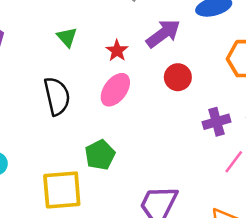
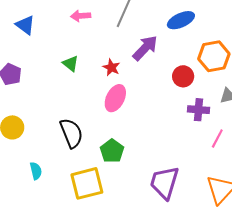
red circle: (178, 77) -> (183, 76), moved
black semicircle: (57, 96) -> (71, 133), moved
purple cross: (216, 122) -> (198, 110), turned 30

